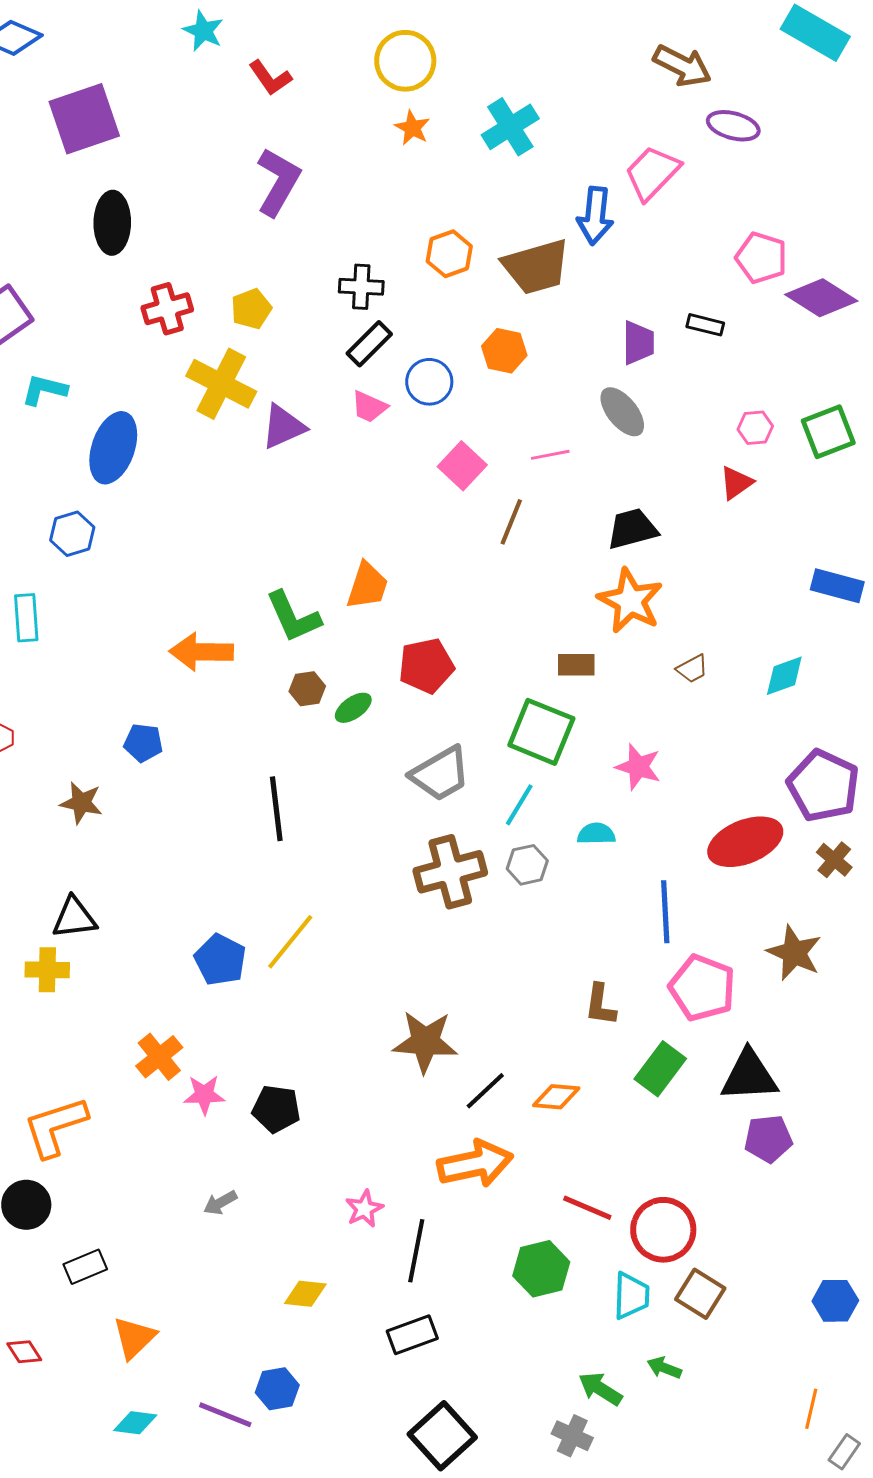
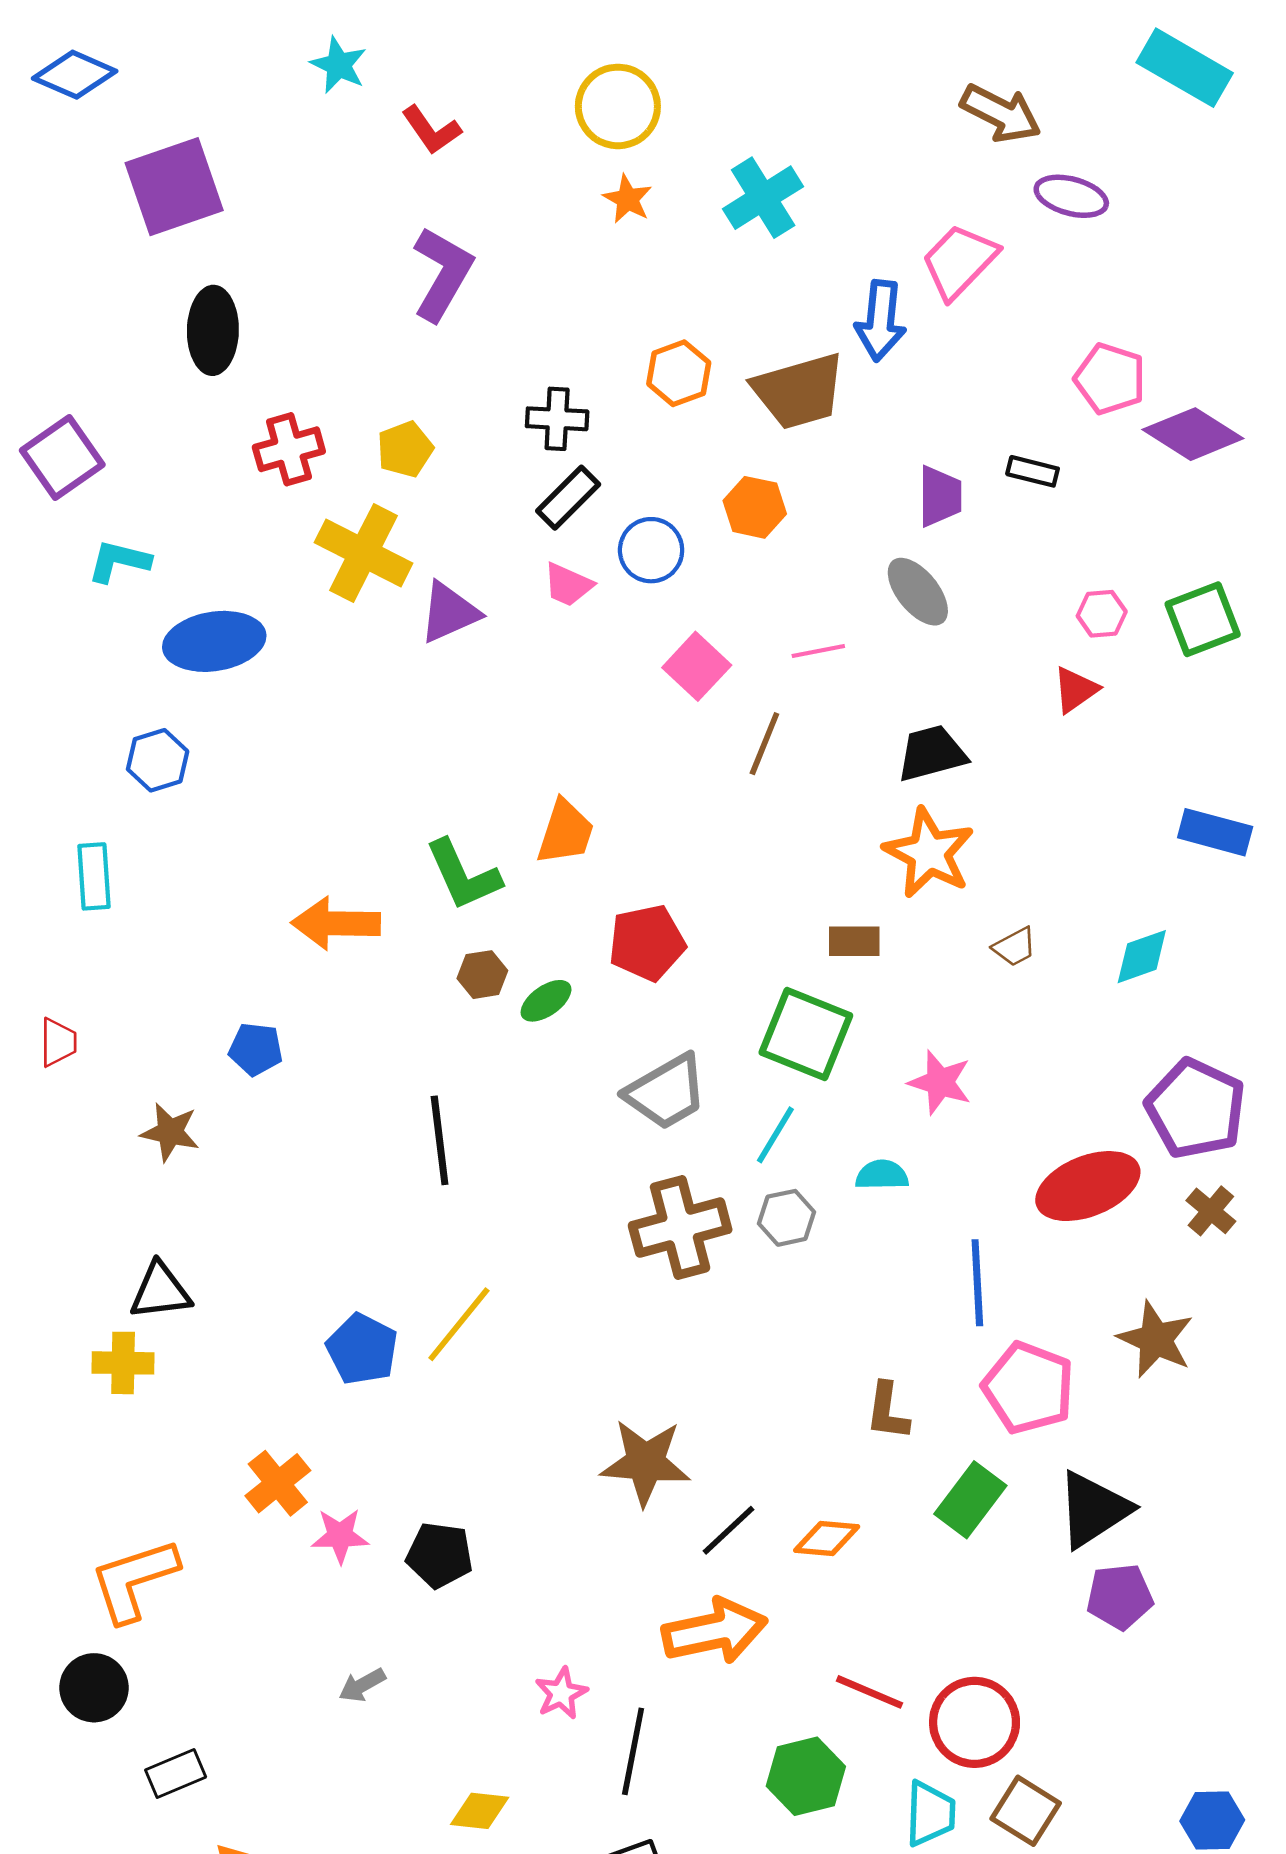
blue ellipse: (113, 448) -> (214, 641), turned 62
black triangle: (749, 1076) -> (1093, 1509), turned -30

